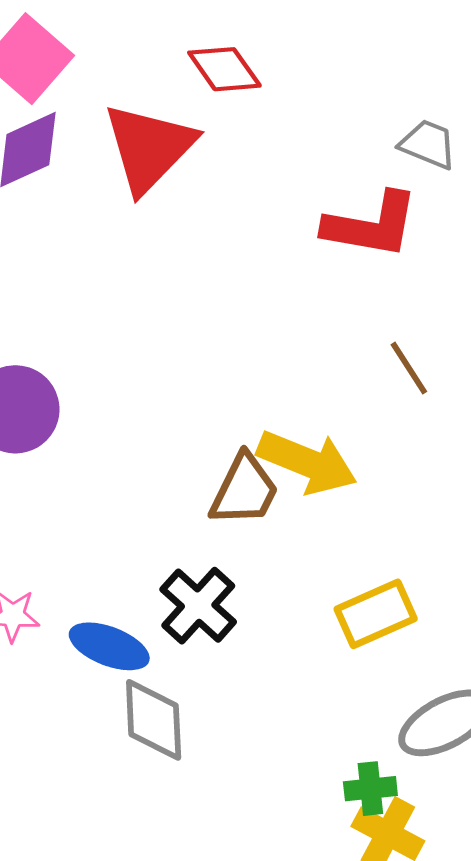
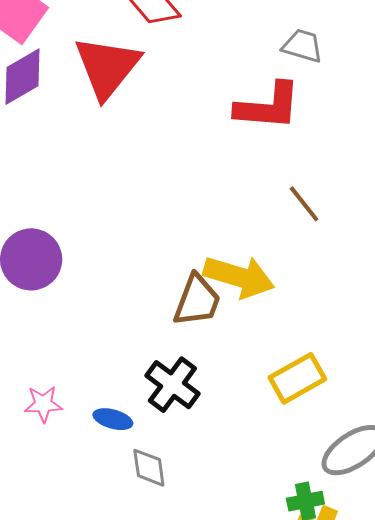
blue ellipse: (109, 646) -> (113, 419), size x0.7
gray diamond: (154, 720) -> (149, 468), size x0.7

